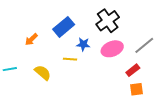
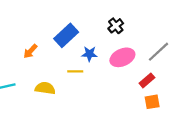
black cross: (108, 21) -> (116, 26), size x0.6
yellow semicircle: (43, 73) -> (45, 88), turned -30

